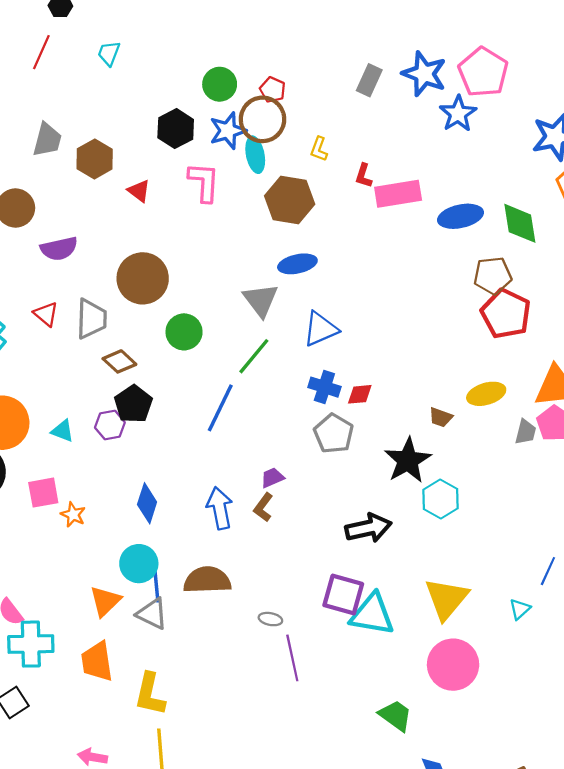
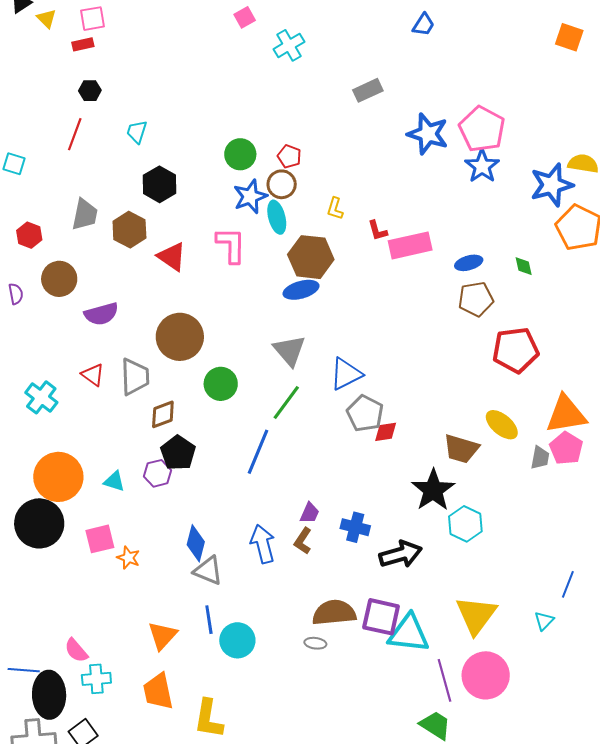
gray rectangle: (369, 80) -> (368, 90), moved, turned 44
blue star: (458, 114) -> (482, 166), moved
brown circle: (263, 119) -> (282, 184), size x0.7
black hexagon: (176, 129) -> (160, 184), moved
red L-shape: (364, 176) -> (377, 231), turned -30
red triangle: (139, 191) -> (172, 257), size x1.4
blue ellipse: (460, 216) -> (469, 263), size x0.7
green diamond: (520, 223) -> (524, 266), size x0.5
blue ellipse: (297, 264) -> (301, 290), moved
brown pentagon: (493, 276) -> (476, 299), moved
red pentagon: (506, 314) -> (516, 350), turned -30
brown diamond: (119, 361) -> (163, 414), turned -60
blue cross: (324, 387) -> (355, 527), moved
yellow ellipse: (486, 394) -> (502, 425), turned 60
brown trapezoid: (441, 417) -> (461, 449), size x1.6
gray pentagon: (334, 434) -> (365, 413), moved
purple trapezoid: (272, 478) -> (310, 513), turned 140
cyan circle: (139, 564) -> (237, 640), moved
brown semicircle: (207, 580) -> (334, 613), moved
gray triangle: (152, 614) -> (208, 571), moved
cyan cross: (31, 644) -> (96, 679), size x0.7
purple line: (292, 658) -> (445, 680), moved

